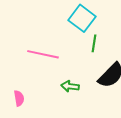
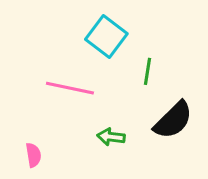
cyan square: (82, 18) -> (106, 36), moved

